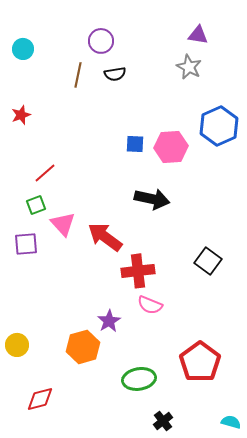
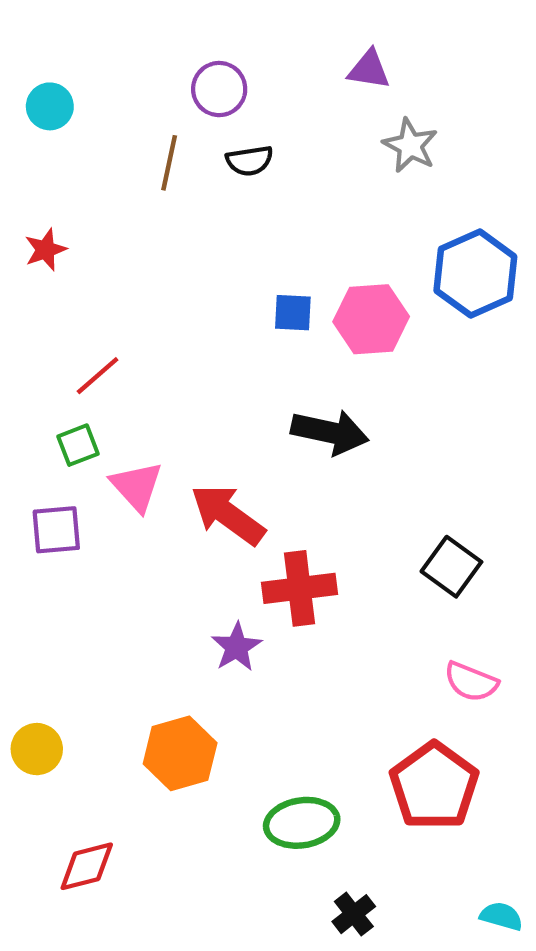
purple triangle: (198, 35) -> (369, 69), moved
pink semicircle: (150, 305) -> (471, 682), moved
purple star: (109, 321) -> (237, 647), moved

